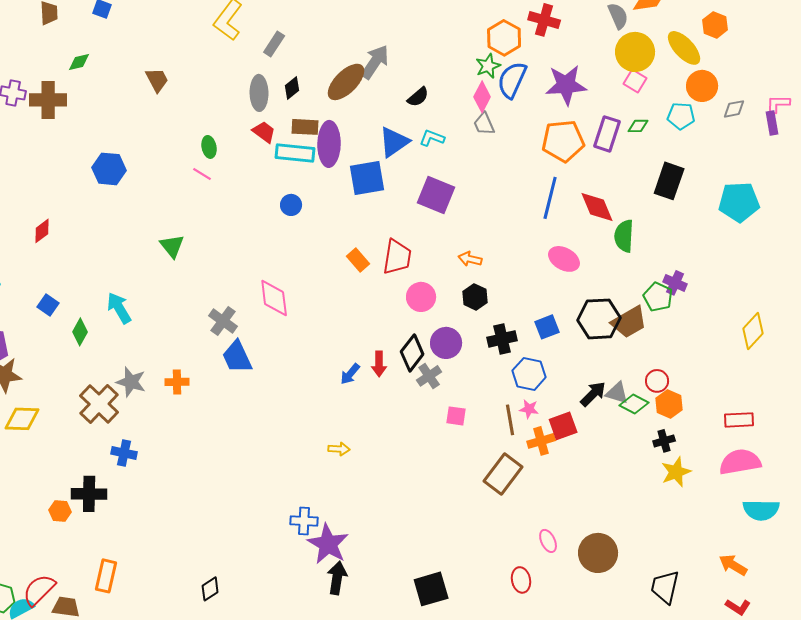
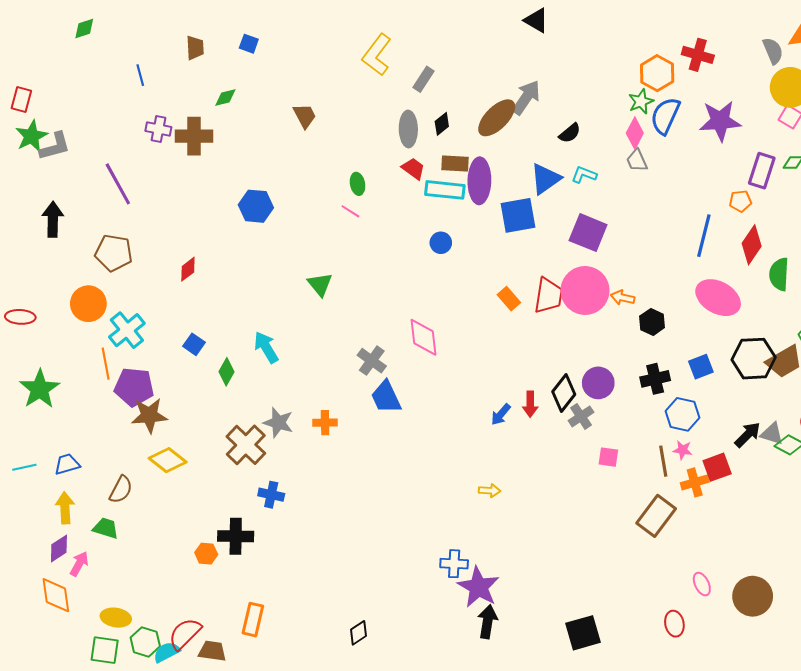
orange pentagon: (563, 141) -> (740, 201), moved, size x0.5
red diamond: (597, 207) -> (752, 245), turned 57
pink ellipse: (564, 259) -> (718, 298), size x1.4
pink circle: (421, 297) -> (585, 290), moved, size x1.6
black hexagon: (475, 297) -> (652, 322), moved
yellow diamond: (22, 419) -> (168, 460), turned 36

